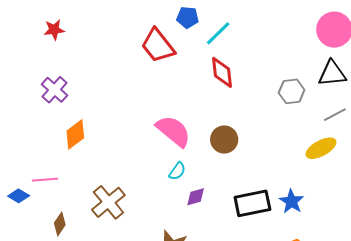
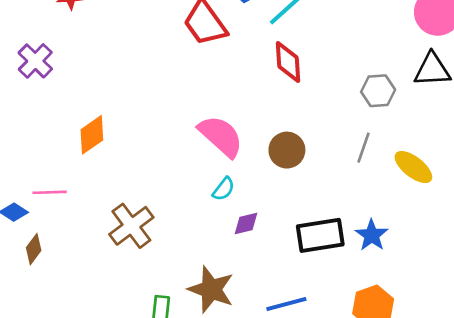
purple cross: (55, 90) -> (35, 61), moved
gray line: (335, 115) -> (363, 148), moved, turned -45
yellow ellipse: (321, 148) -> (413, 167), turned 64
brown diamond: (60, 224) -> (34, 249), moved

